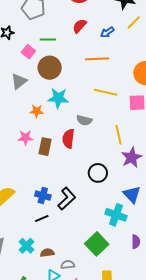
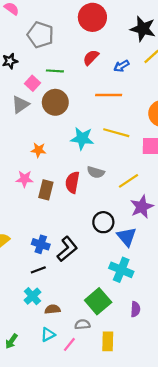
gray triangle: (19, 81) -> (20, 105), moved
cyan star: (58, 98) -> (82, 138), moved
gray semicircle: (84, 120) -> (96, 172), moved
yellow line: (119, 135) -> (129, 181), turned 66
blue triangle: (132, 195) -> (127, 237), moved
purple semicircle: (136, 242) -> (135, 309), moved
cyan cross: (26, 246) -> (32, 296), moved
brown semicircle: (47, 253) -> (53, 309), moved
gray semicircle: (68, 265) -> (82, 324), moved

